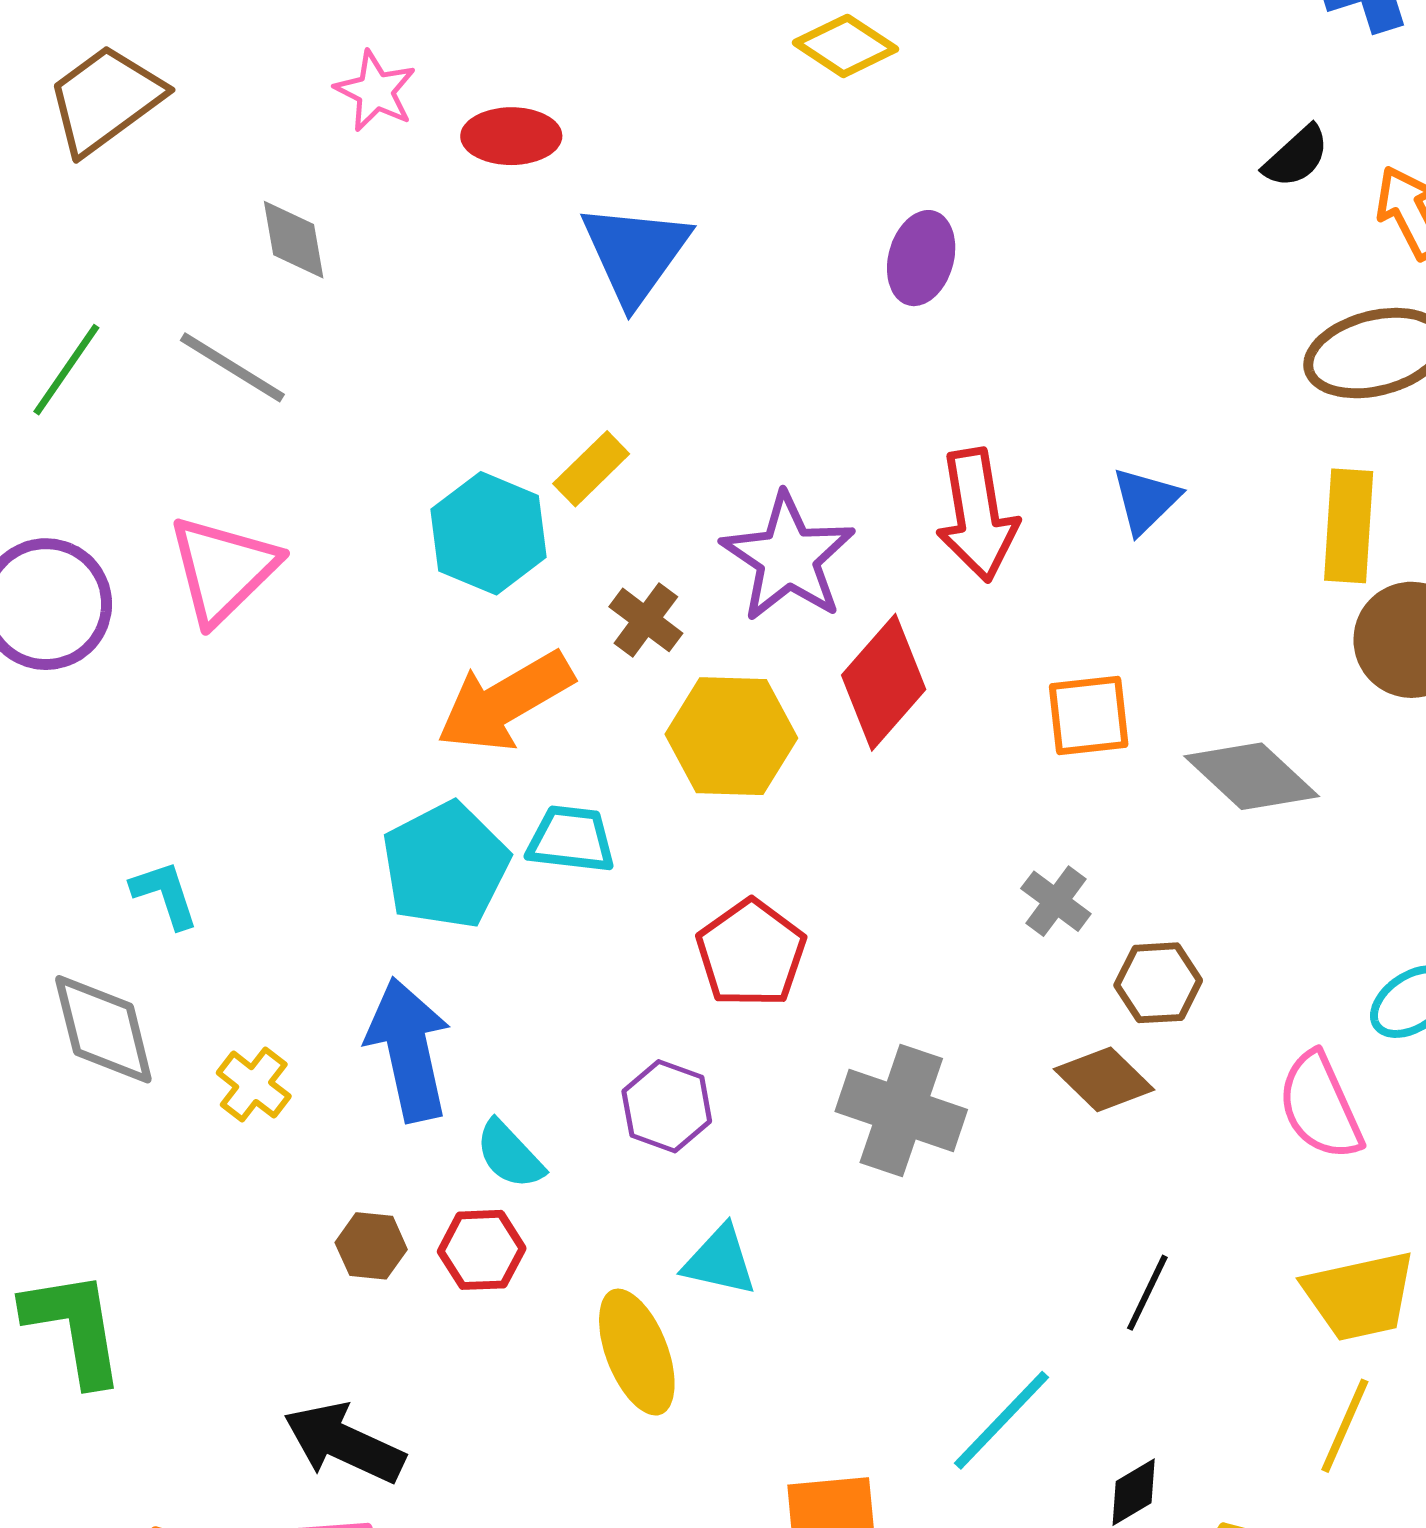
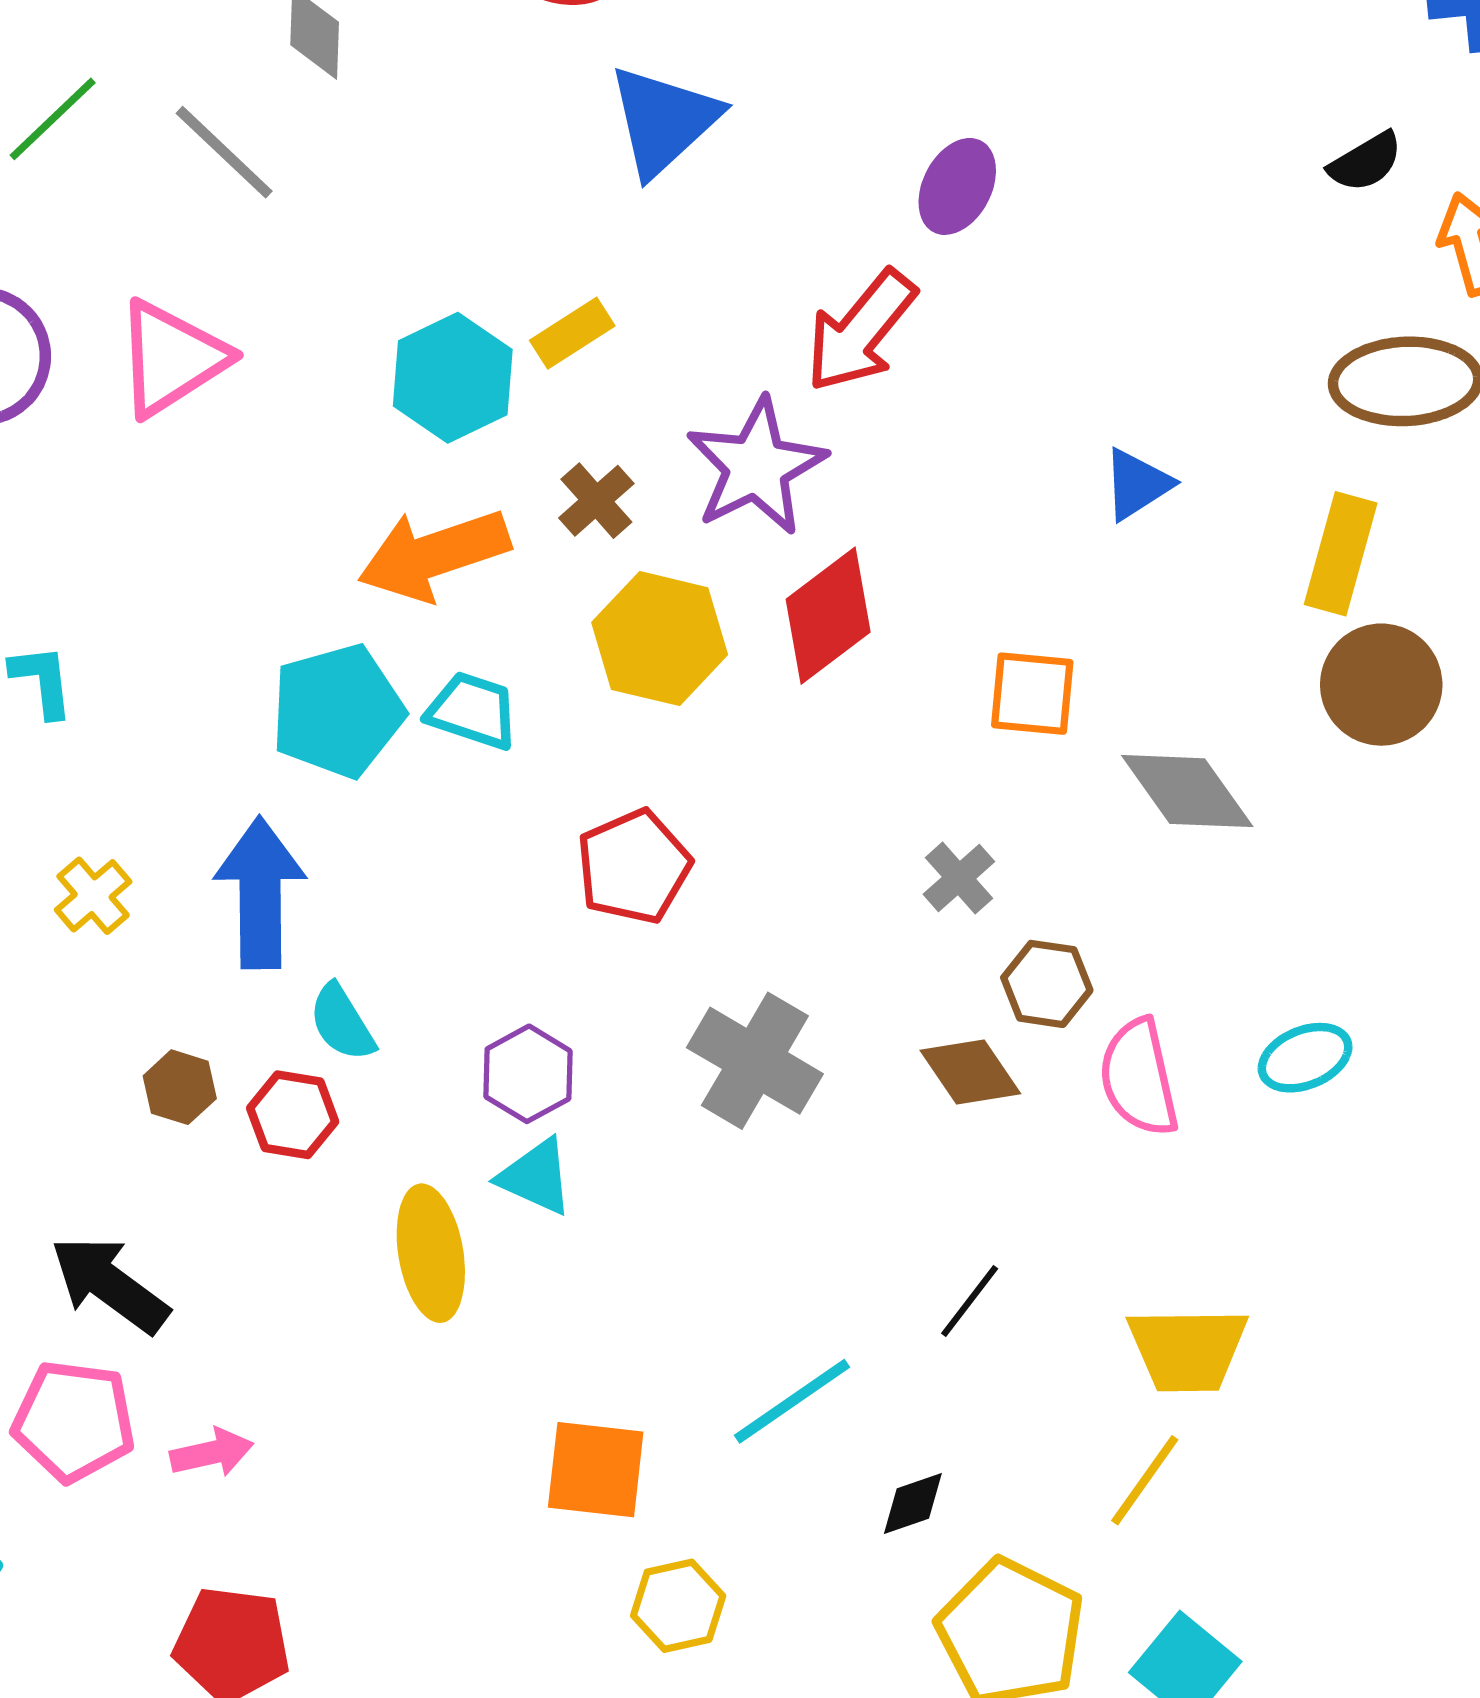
red arrow: (977, 515) -> (861, 331), moved, turned 37
purple hexagon: (667, 1106) -> (528, 1074), moved
pink semicircle: (1320, 1106) -> (1139, 1078), moved

